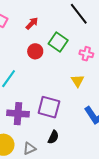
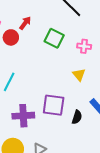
red circle: (35, 51) -> (11, 37), moved
black semicircle: (53, 137) -> (77, 117), moved

